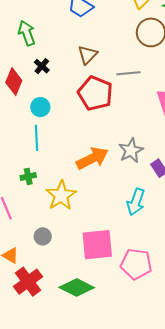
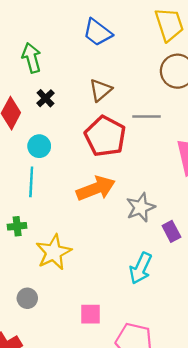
orange arrow: (92, 158) -> (96, 188), moved
pink square: (97, 245) -> (90, 314), size x0.6

